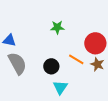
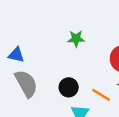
orange line: (76, 59) -> (101, 95), moved

